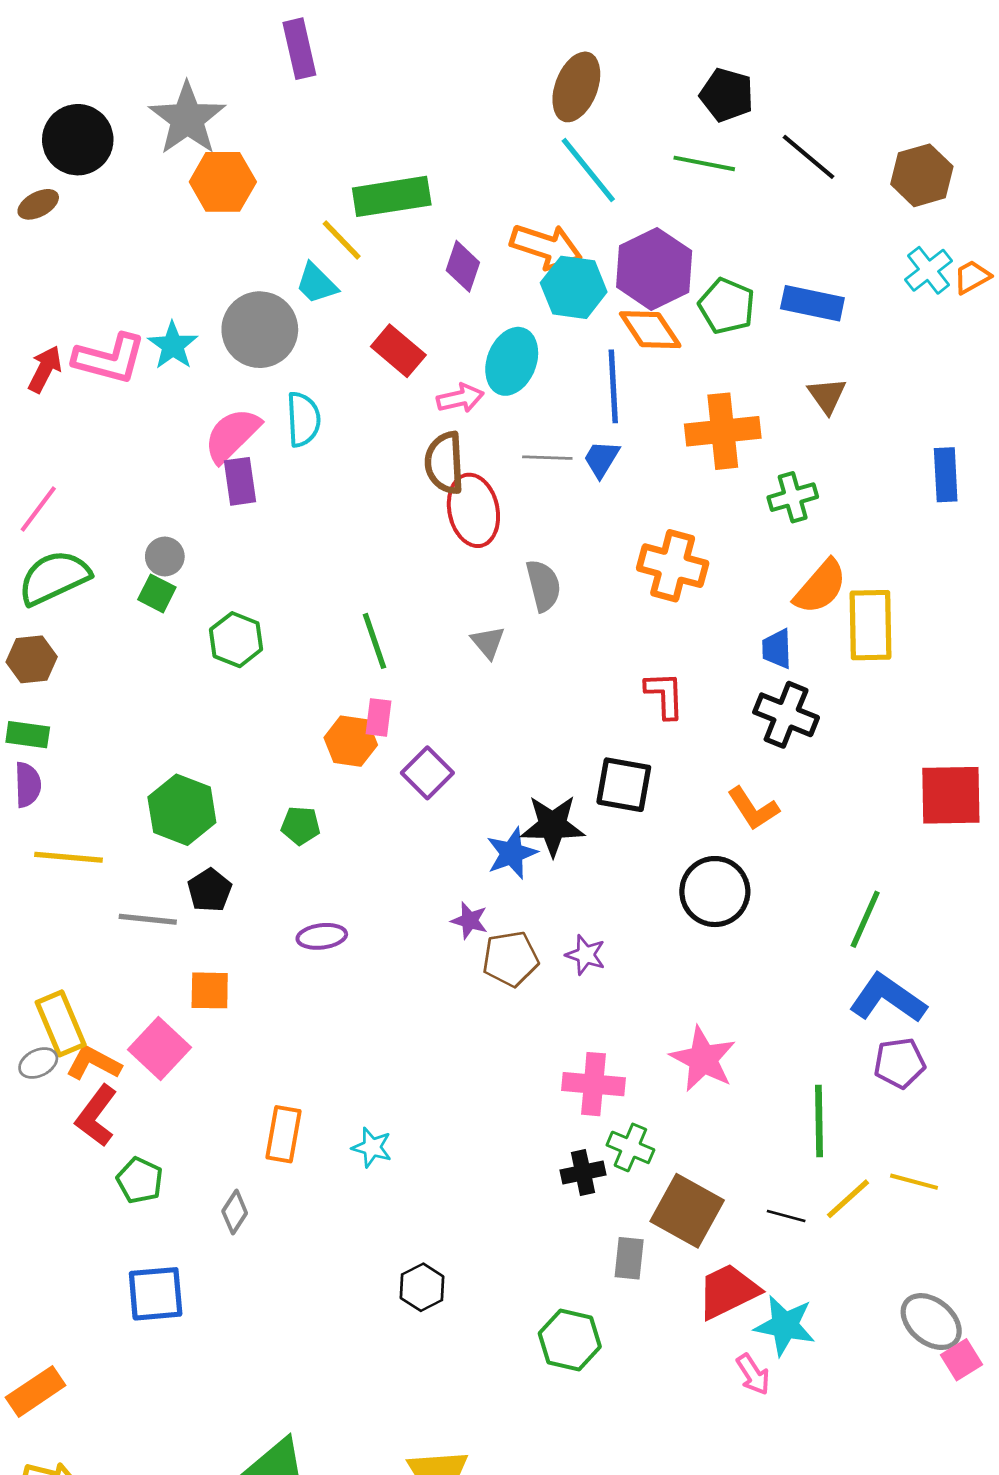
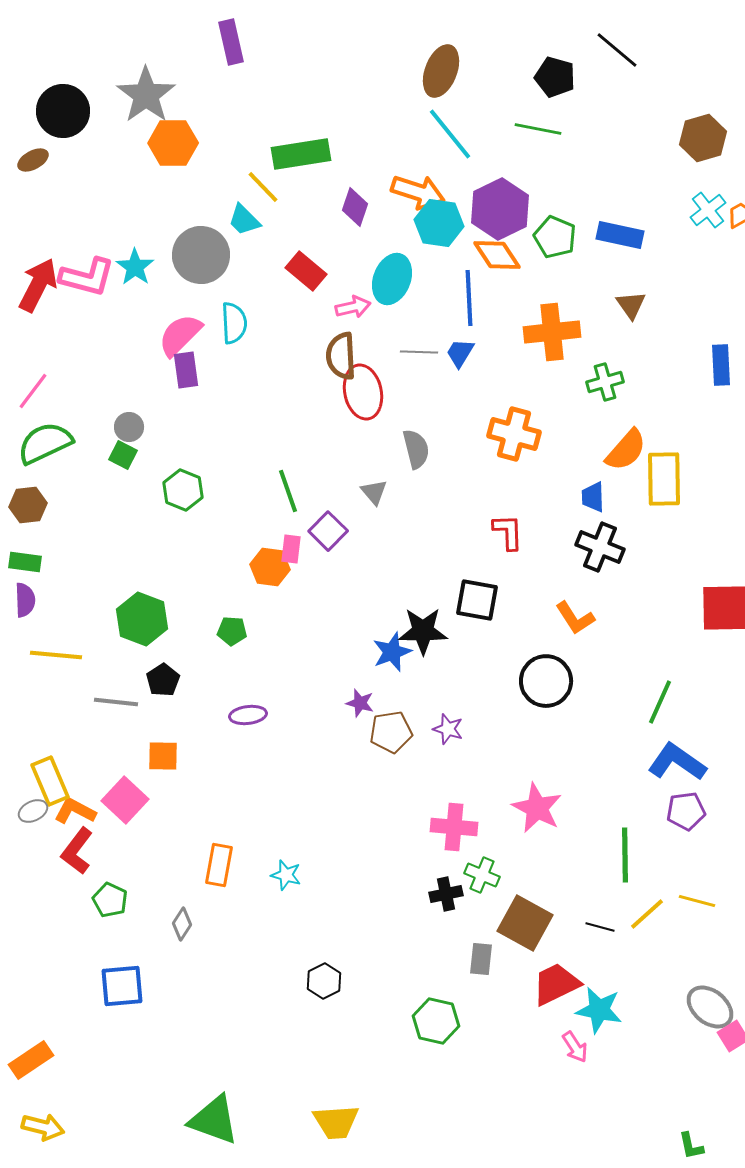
black line: (808, 157) -> (617, 50), moved
red arrow: (45, 369) -> (38, 285), size x1.5
purple square: (427, 773) -> (328, 531), moved

